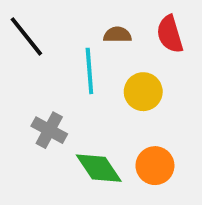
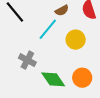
brown semicircle: (117, 35) -> (62, 10), turned 152
cyan line: (89, 71) -> (48, 29), turned 45

